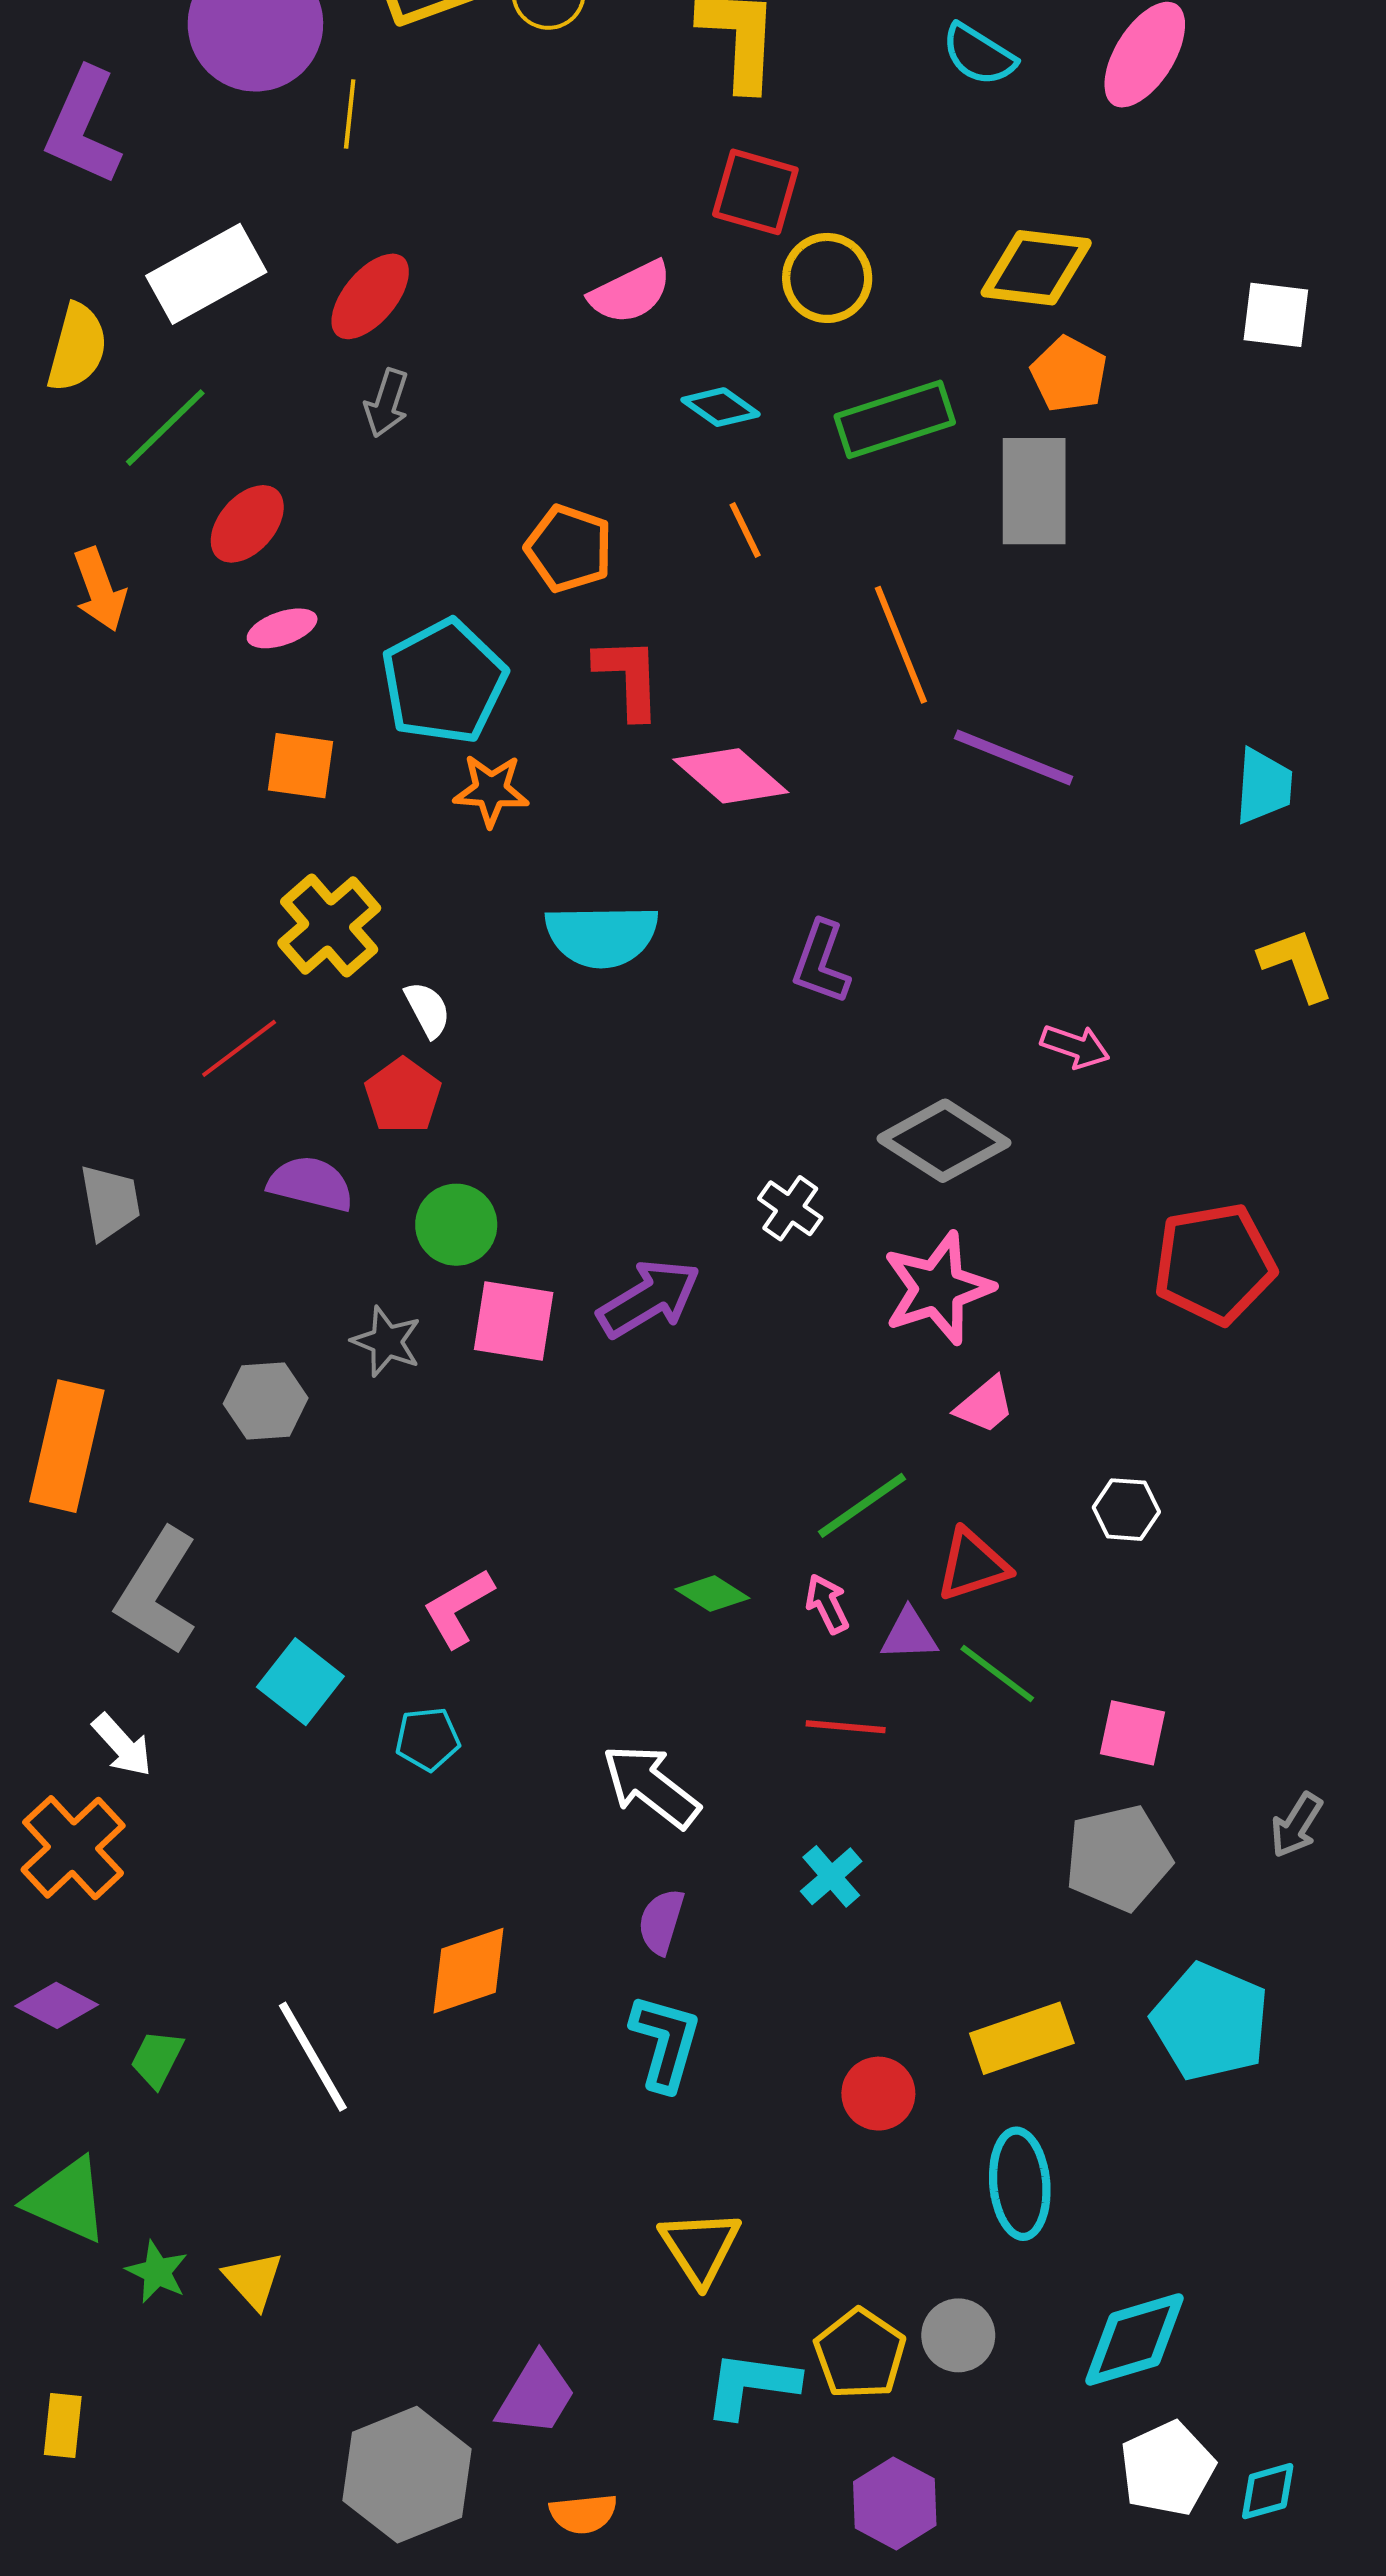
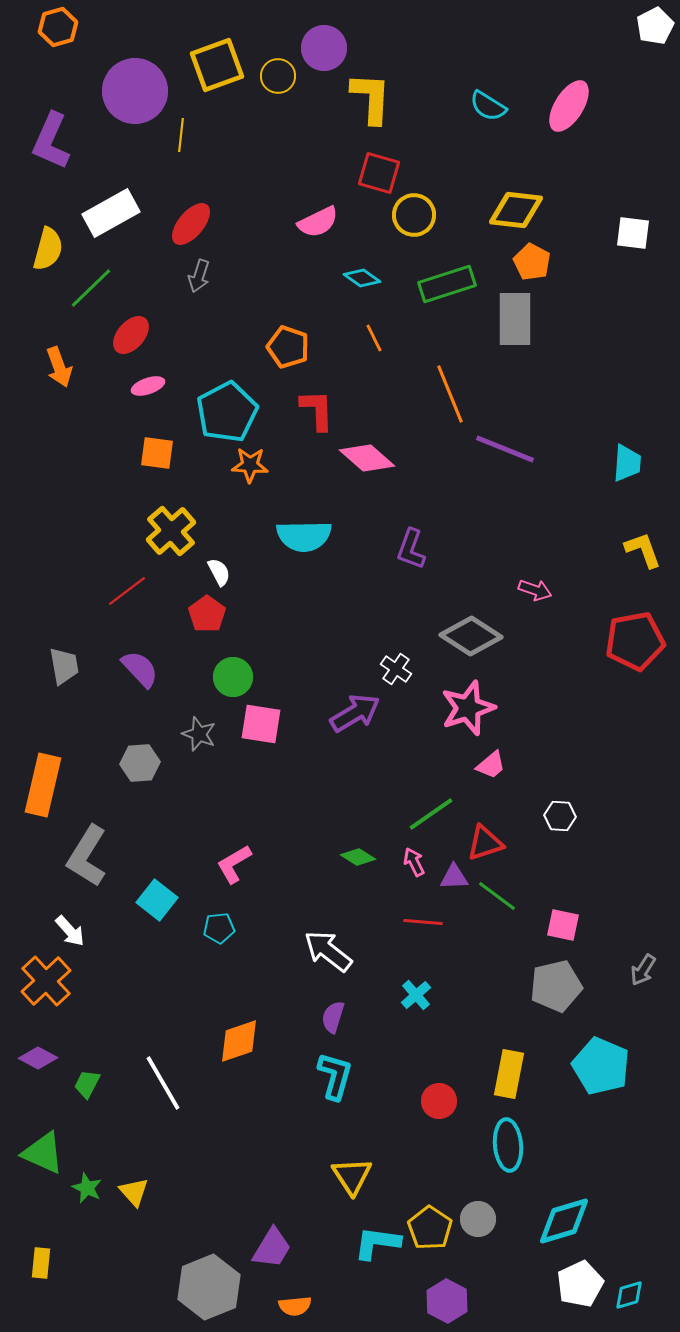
purple semicircle: (311, 1184) -> (140, 669), moved, turned 33
red pentagon: (1214, 1264) -> (635, 641), moved
purple arrow: (649, 1298) -> (355, 713), moved
yellow rectangle: (1022, 2038) -> (509, 1074), turned -60

